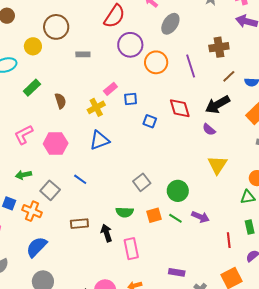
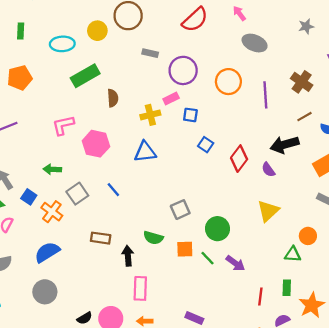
gray ellipse: (170, 24) -> (255, 43), turned 65
purple circle: (130, 45) -> (183, 70), moved
brown cross: (219, 47) -> (302, 82), turned 30
green rectangle: (32, 88) -> (85, 76), size x1.4
red diamond: (180, 108) -> (239, 159), moved, turned 40
pink rectangle: (131, 249) -> (140, 288), moved

